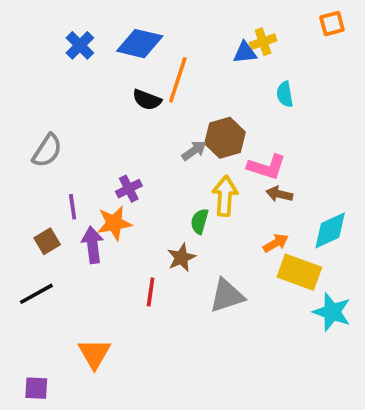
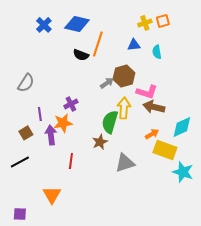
orange square: (332, 24) -> (163, 21), moved
blue triangle: (245, 53) -> (134, 45), moved
brown arrow: (279, 194) -> (154, 107), size x1.5
green semicircle: (200, 221) -> (110, 122), size x1.6
red line: (151, 292) -> (71, 161), moved

